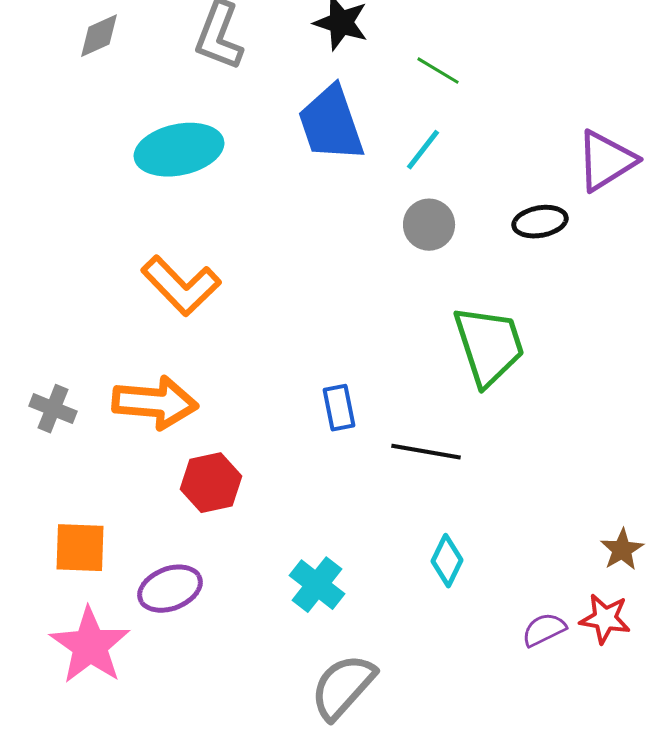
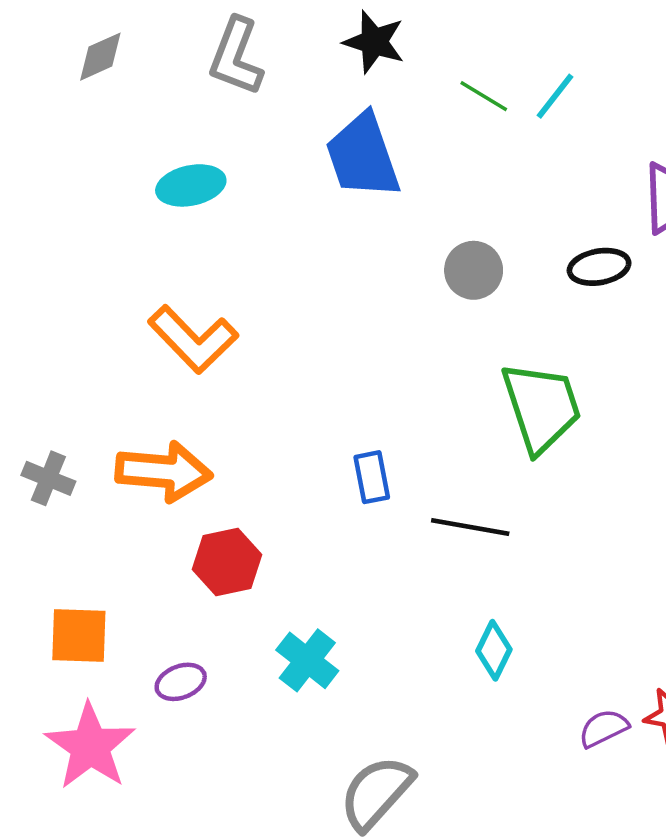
cyan ellipse: (179, 150) -> (191, 185), size x0.7
cyan line: (423, 150) -> (555, 96), moved
cyan cross: (317, 585) -> (307, 660), moved
purple ellipse: (170, 589) -> (181, 682), size x0.7

